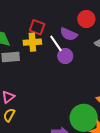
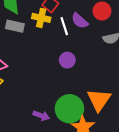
purple circle: (65, 56) -> (67, 60), moved

